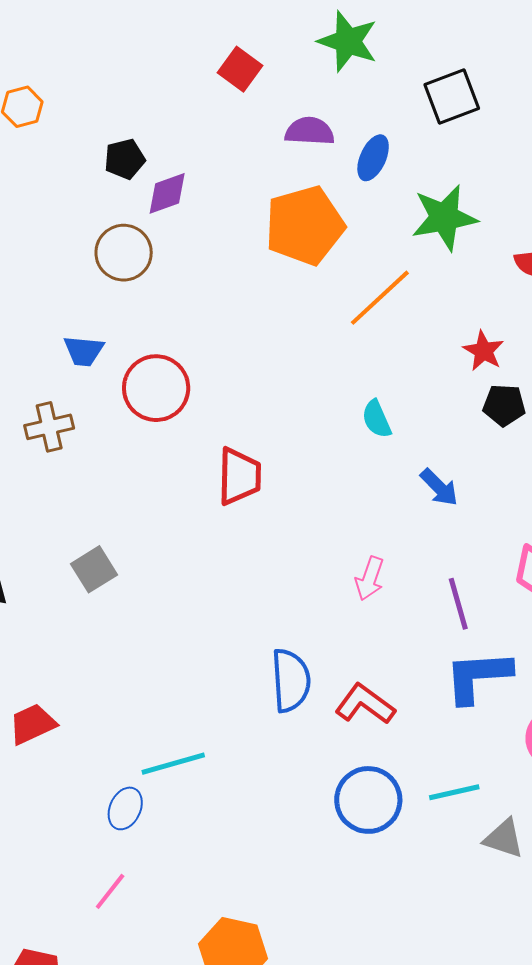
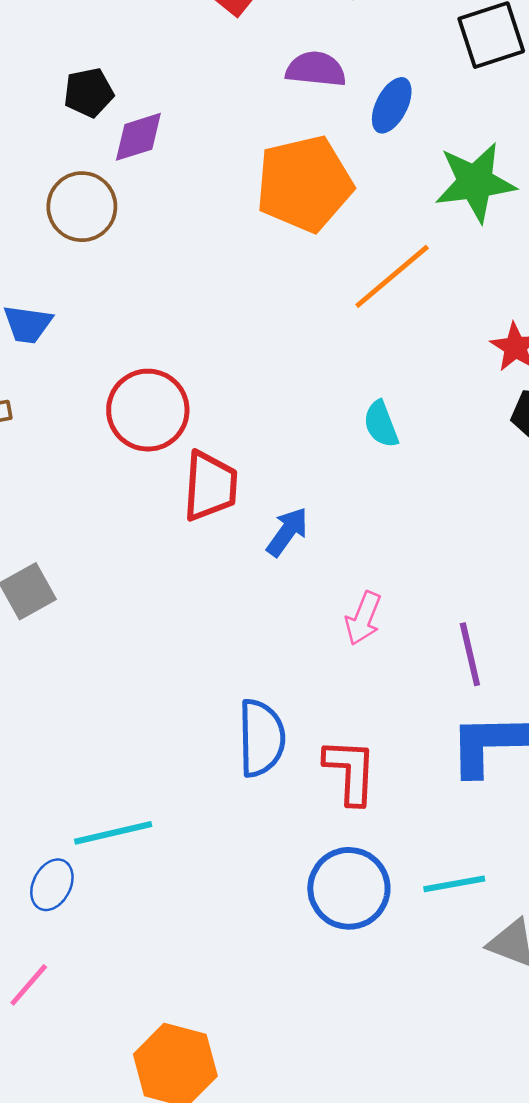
red circle: (156, 388) -> (148, 410), moved
blue arrow: (439, 487) -> (287, 532), moved, turned -102
red L-shape: (365, 704) -> (350, 771), turned 54

